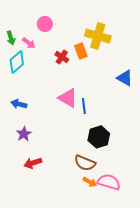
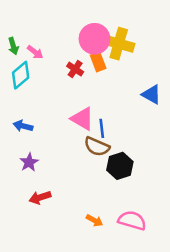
pink circle: (45, 24) -> (94, 39), moved, size x1.6
brown semicircle: (85, 163) -> (97, 147), moved
orange arrow: (90, 182) -> (94, 220), moved

